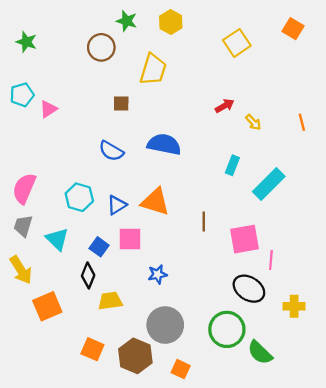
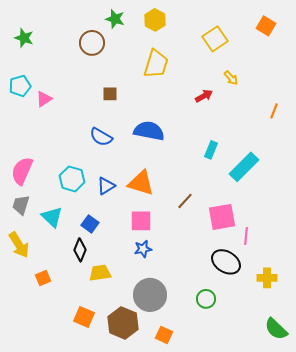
yellow trapezoid: (153, 69) -> (156, 64), moved
yellow arrow: (253, 122) -> (231, 78), moved
orange line: (302, 122) -> (274, 111), turned 35
brown line: (204, 221) -> (185, 201), turned 42
pink square: (130, 239) -> (141, 221), moved
orange square: (47, 306) -> (43, 278), size x0.6
green circle: (227, 329) -> (206, 299), size x0.6
green semicircle: (260, 353) -> (276, 329), moved

